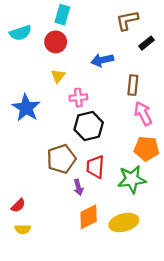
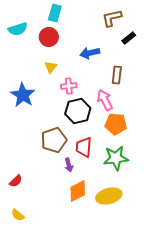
pink arrow: (143, 113) -> (105, 100), moved
orange pentagon: (146, 149) -> (116, 124), moved
yellow semicircle: (23, 229) -> (18, 215), moved, turned 40

